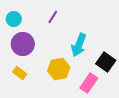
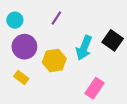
black square: (106, 62) -> (113, 40), moved
yellow hexagon: (59, 69) -> (54, 61), moved

